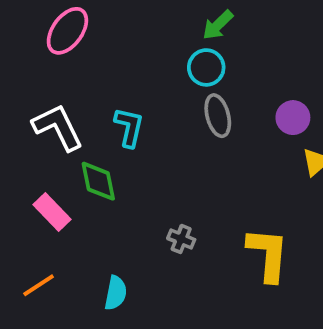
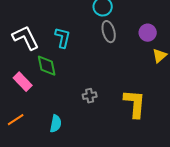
gray cross: (181, 239) -> (90, 96), turned -32

